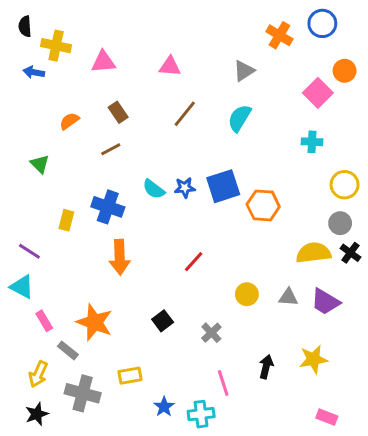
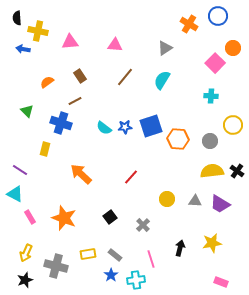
blue cross: (108, 207) -> (61, 123), moved
gray circle: (340, 223) -> (210, 141), moved
orange arrow: (120, 257) -> (81, 174), turned 135
gray rectangle: (68, 350) -> (115, 255), moved

